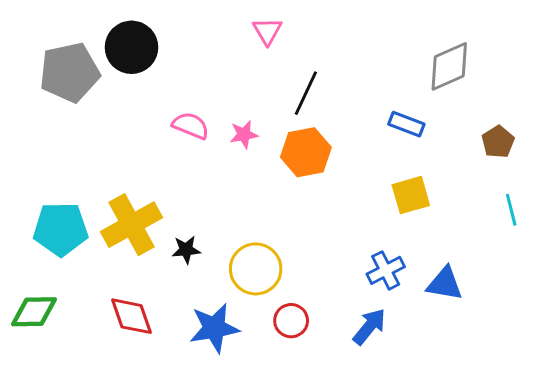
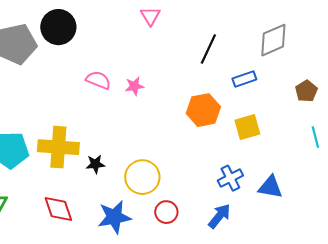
black line: (306, 93) -> (208, 49), moved
blue rectangle: (406, 124) -> (244, 79), turned -40
orange hexagon: (306, 152) -> (203, 110), moved
yellow cross: (132, 225) -> (58, 147), turned 33

